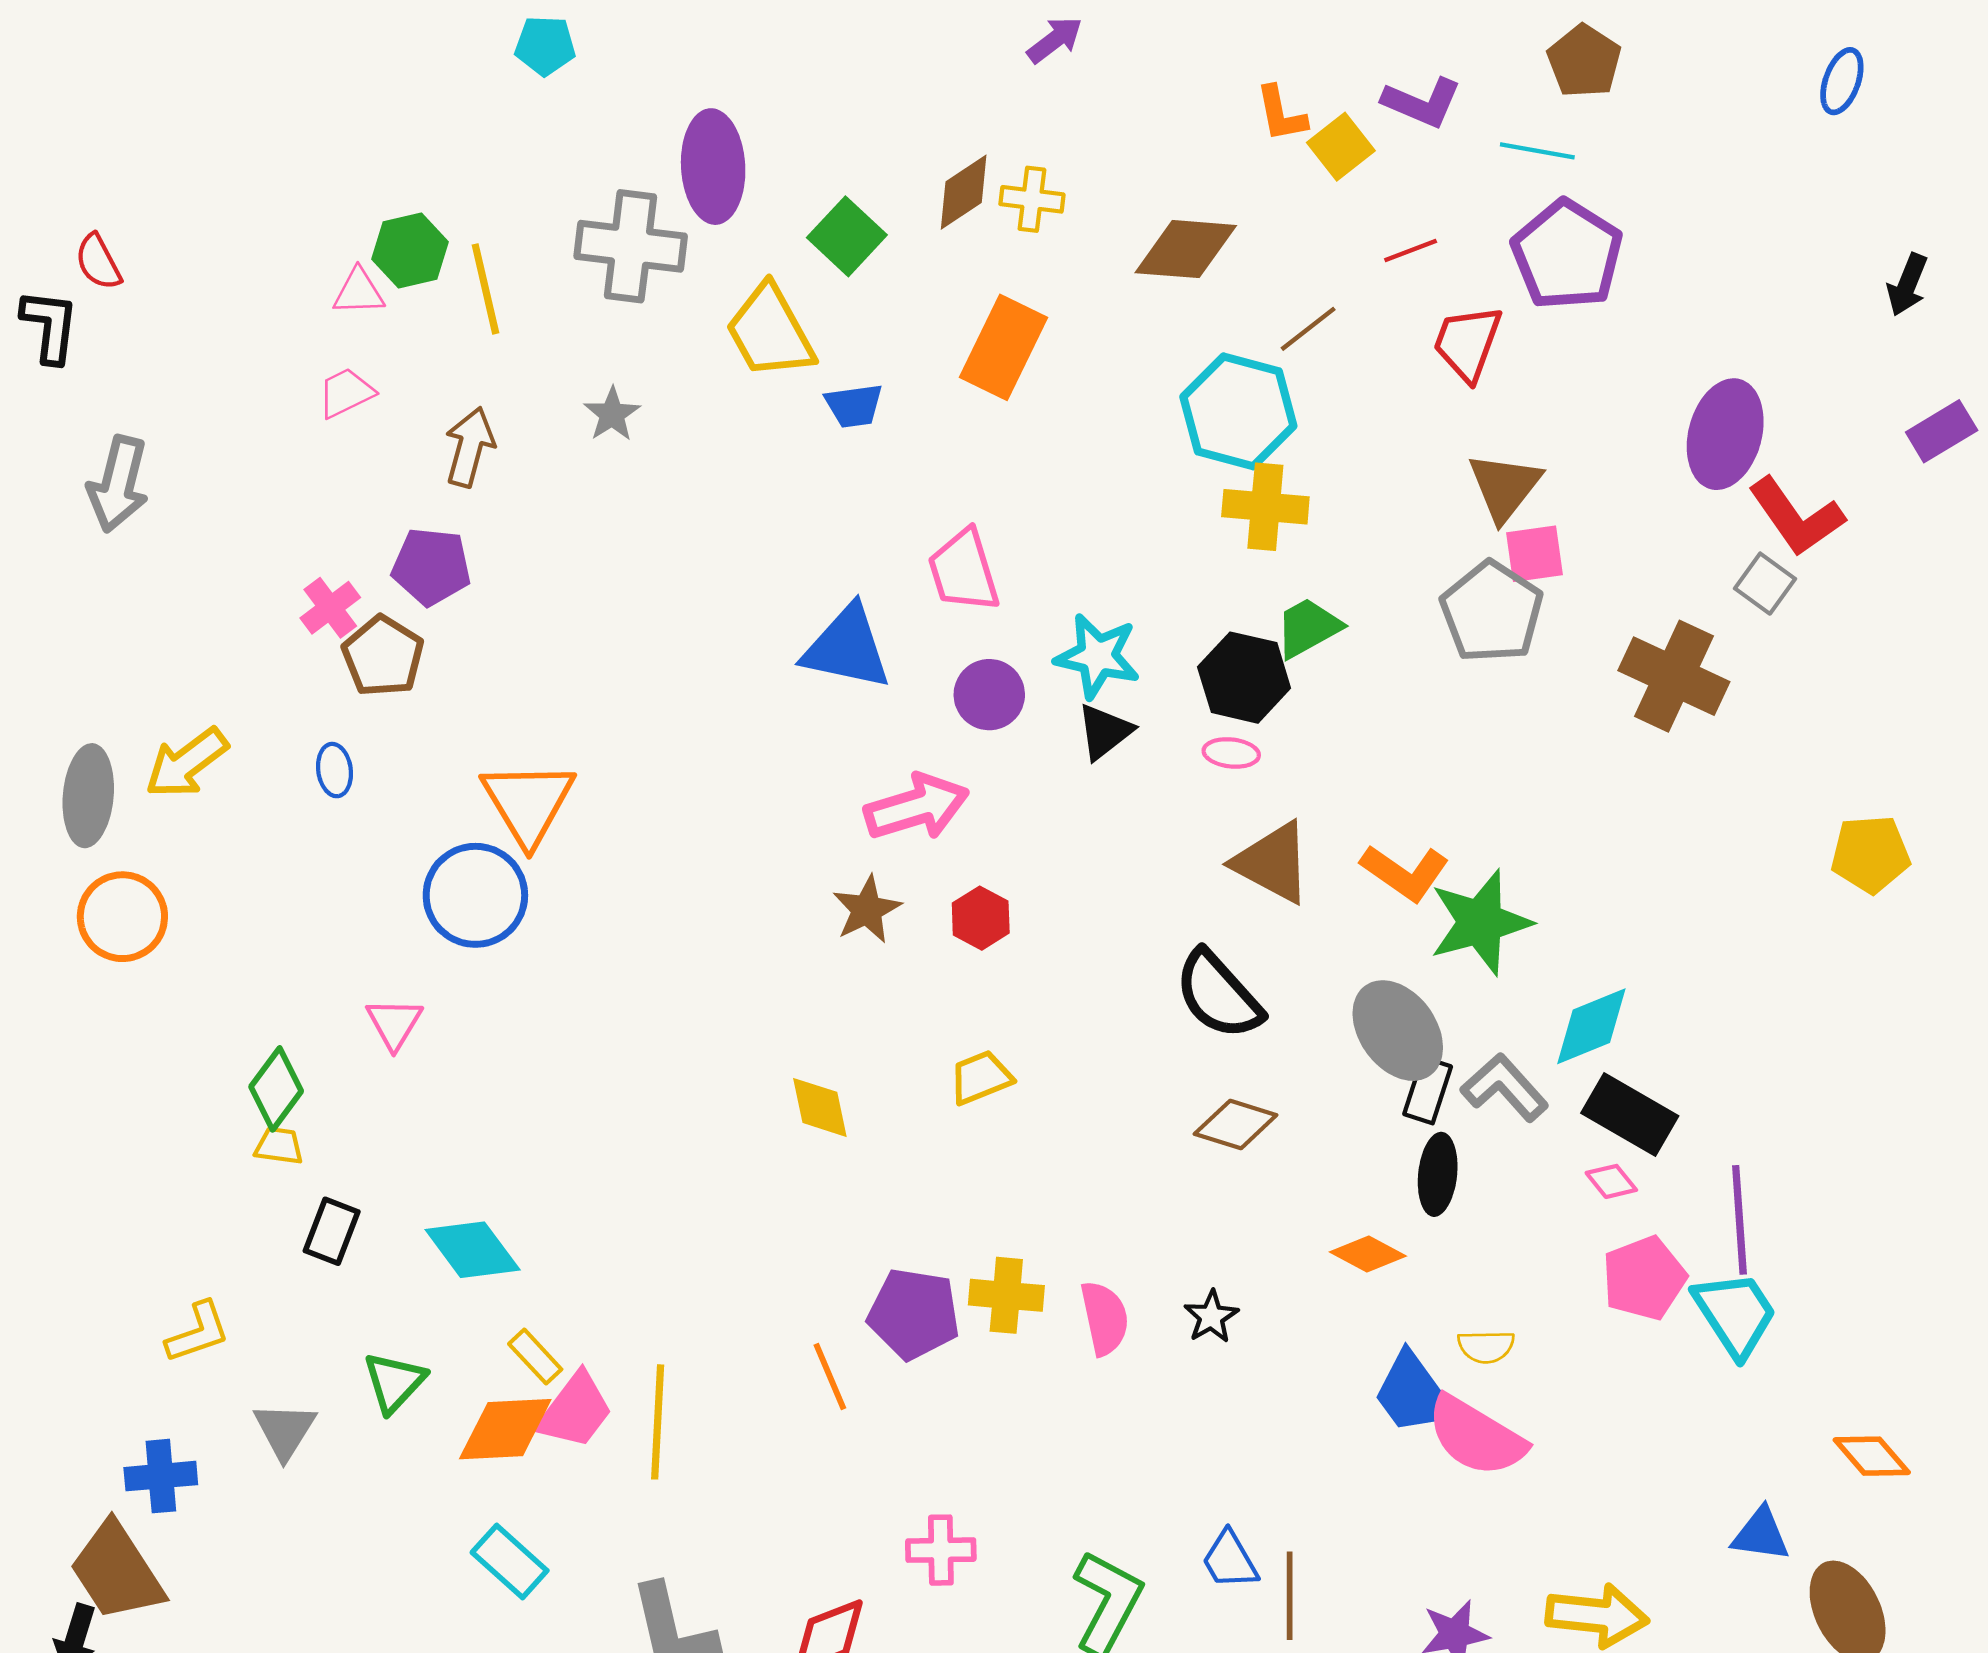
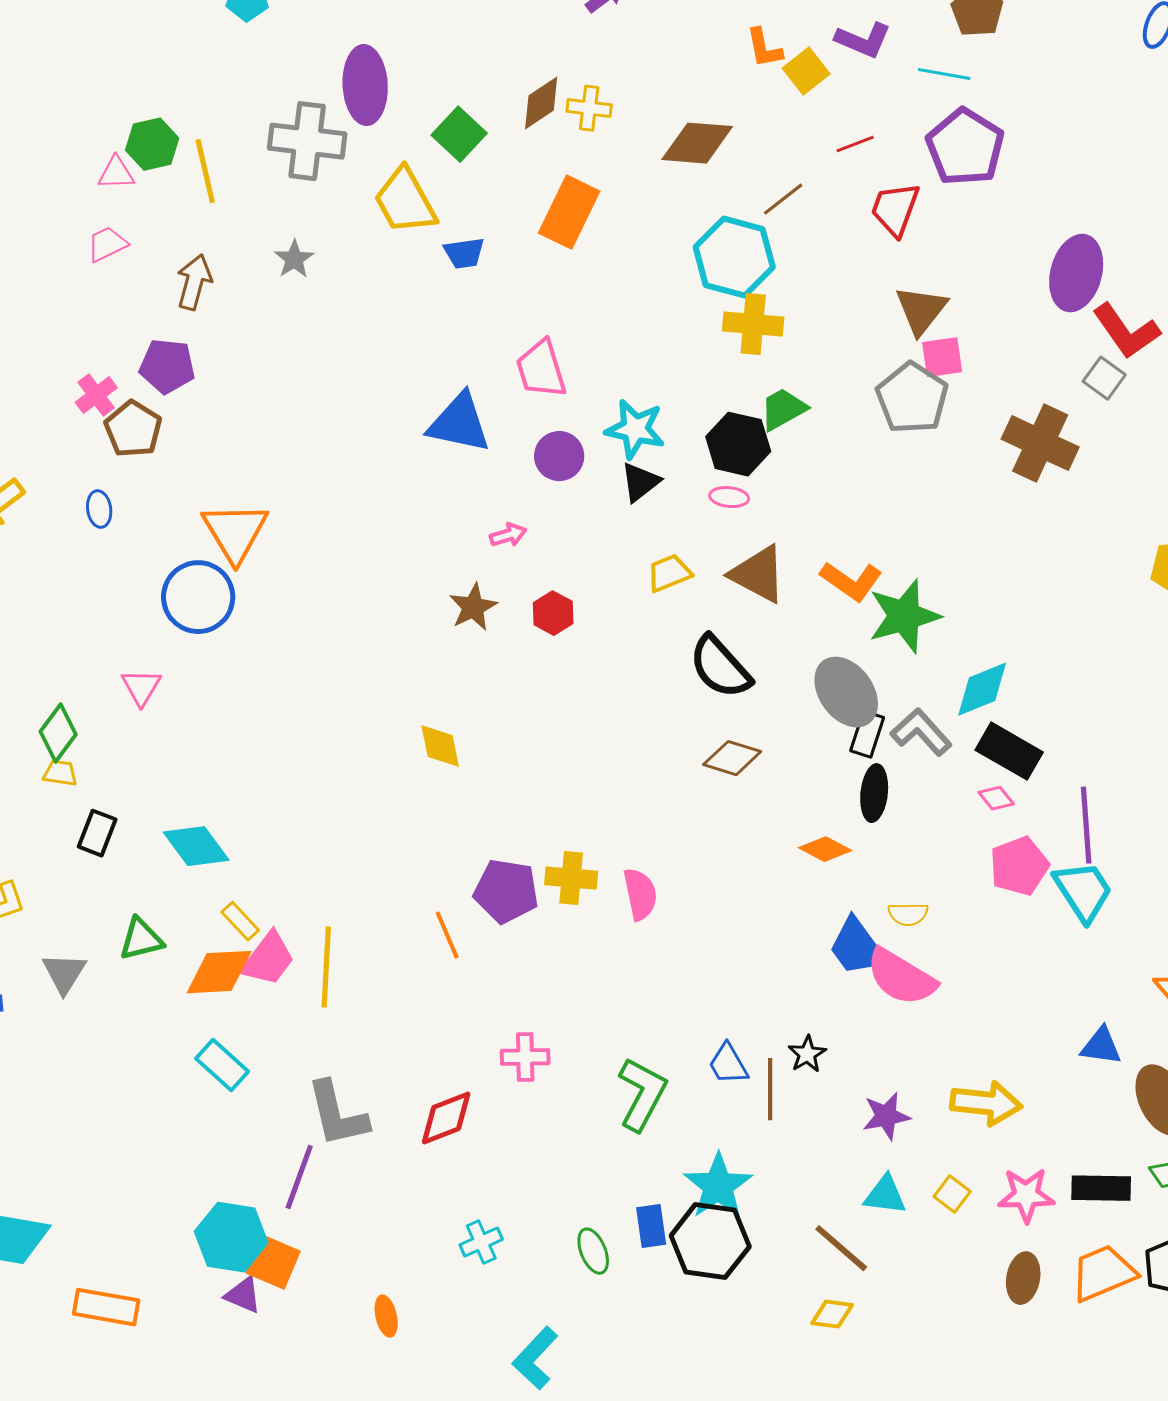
pink arrow: (917, 807) -> (508, 535), size x0.5
yellow trapezoid: (981, 1078) -> (669, 573), moved
black star: (1211, 1317) -> (807, 1054), moved
green triangle: (394, 1382) -> (141, 939), turned 33

